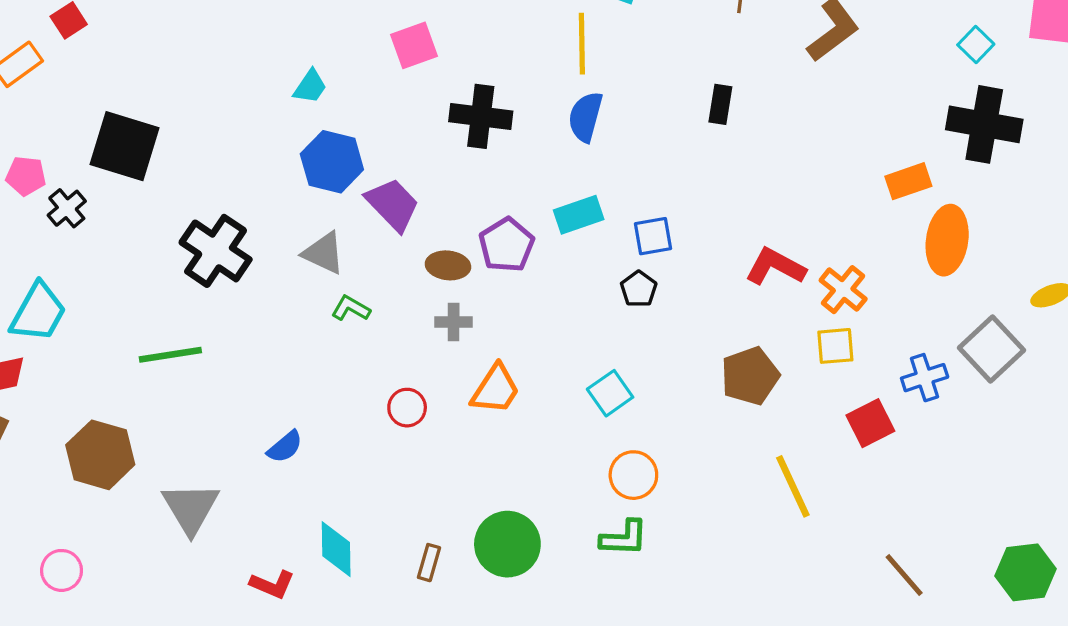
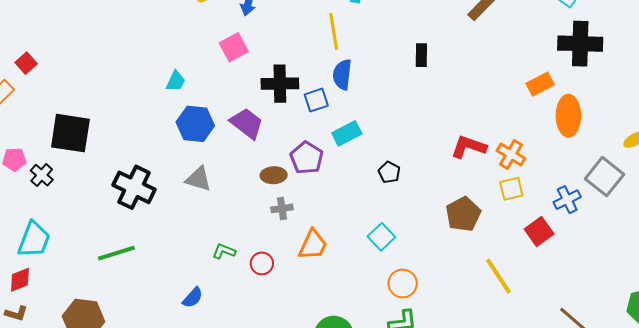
purple trapezoid: (393, 204) -> (247, 123), moved
blue square: (653, 236) -> (316, 100), moved
green L-shape: (351, 308) -> (224, 251), moved

